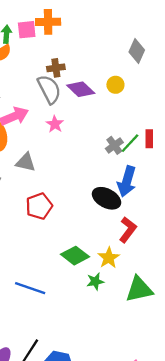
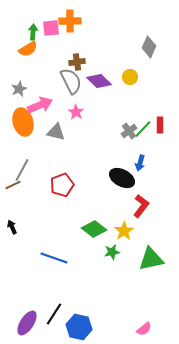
gray triangle: (26, 162) -> (56, 132), moved
blue arrow: (127, 181) -> (140, 163), size x0.6

